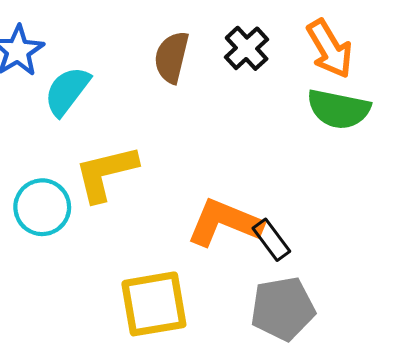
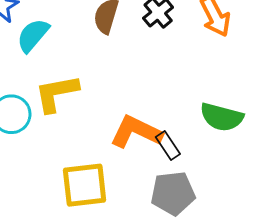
green semicircle: (339, 109) -> (222, 117), moved

